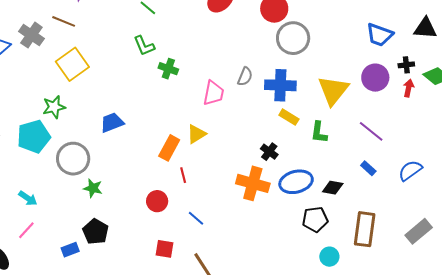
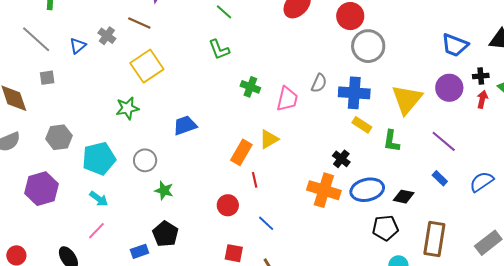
gray cross: (31, 35) -> (107, 36), size x0.7
green cross: (168, 69) -> (250, 87), moved
cyan pentagon: (34, 137) -> (99, 159), moved
gray circle: (73, 159) -> (145, 160), size x0.7

